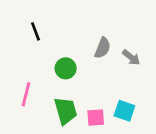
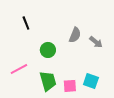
pink line: (26, 94) -> (19, 69), turned 48

